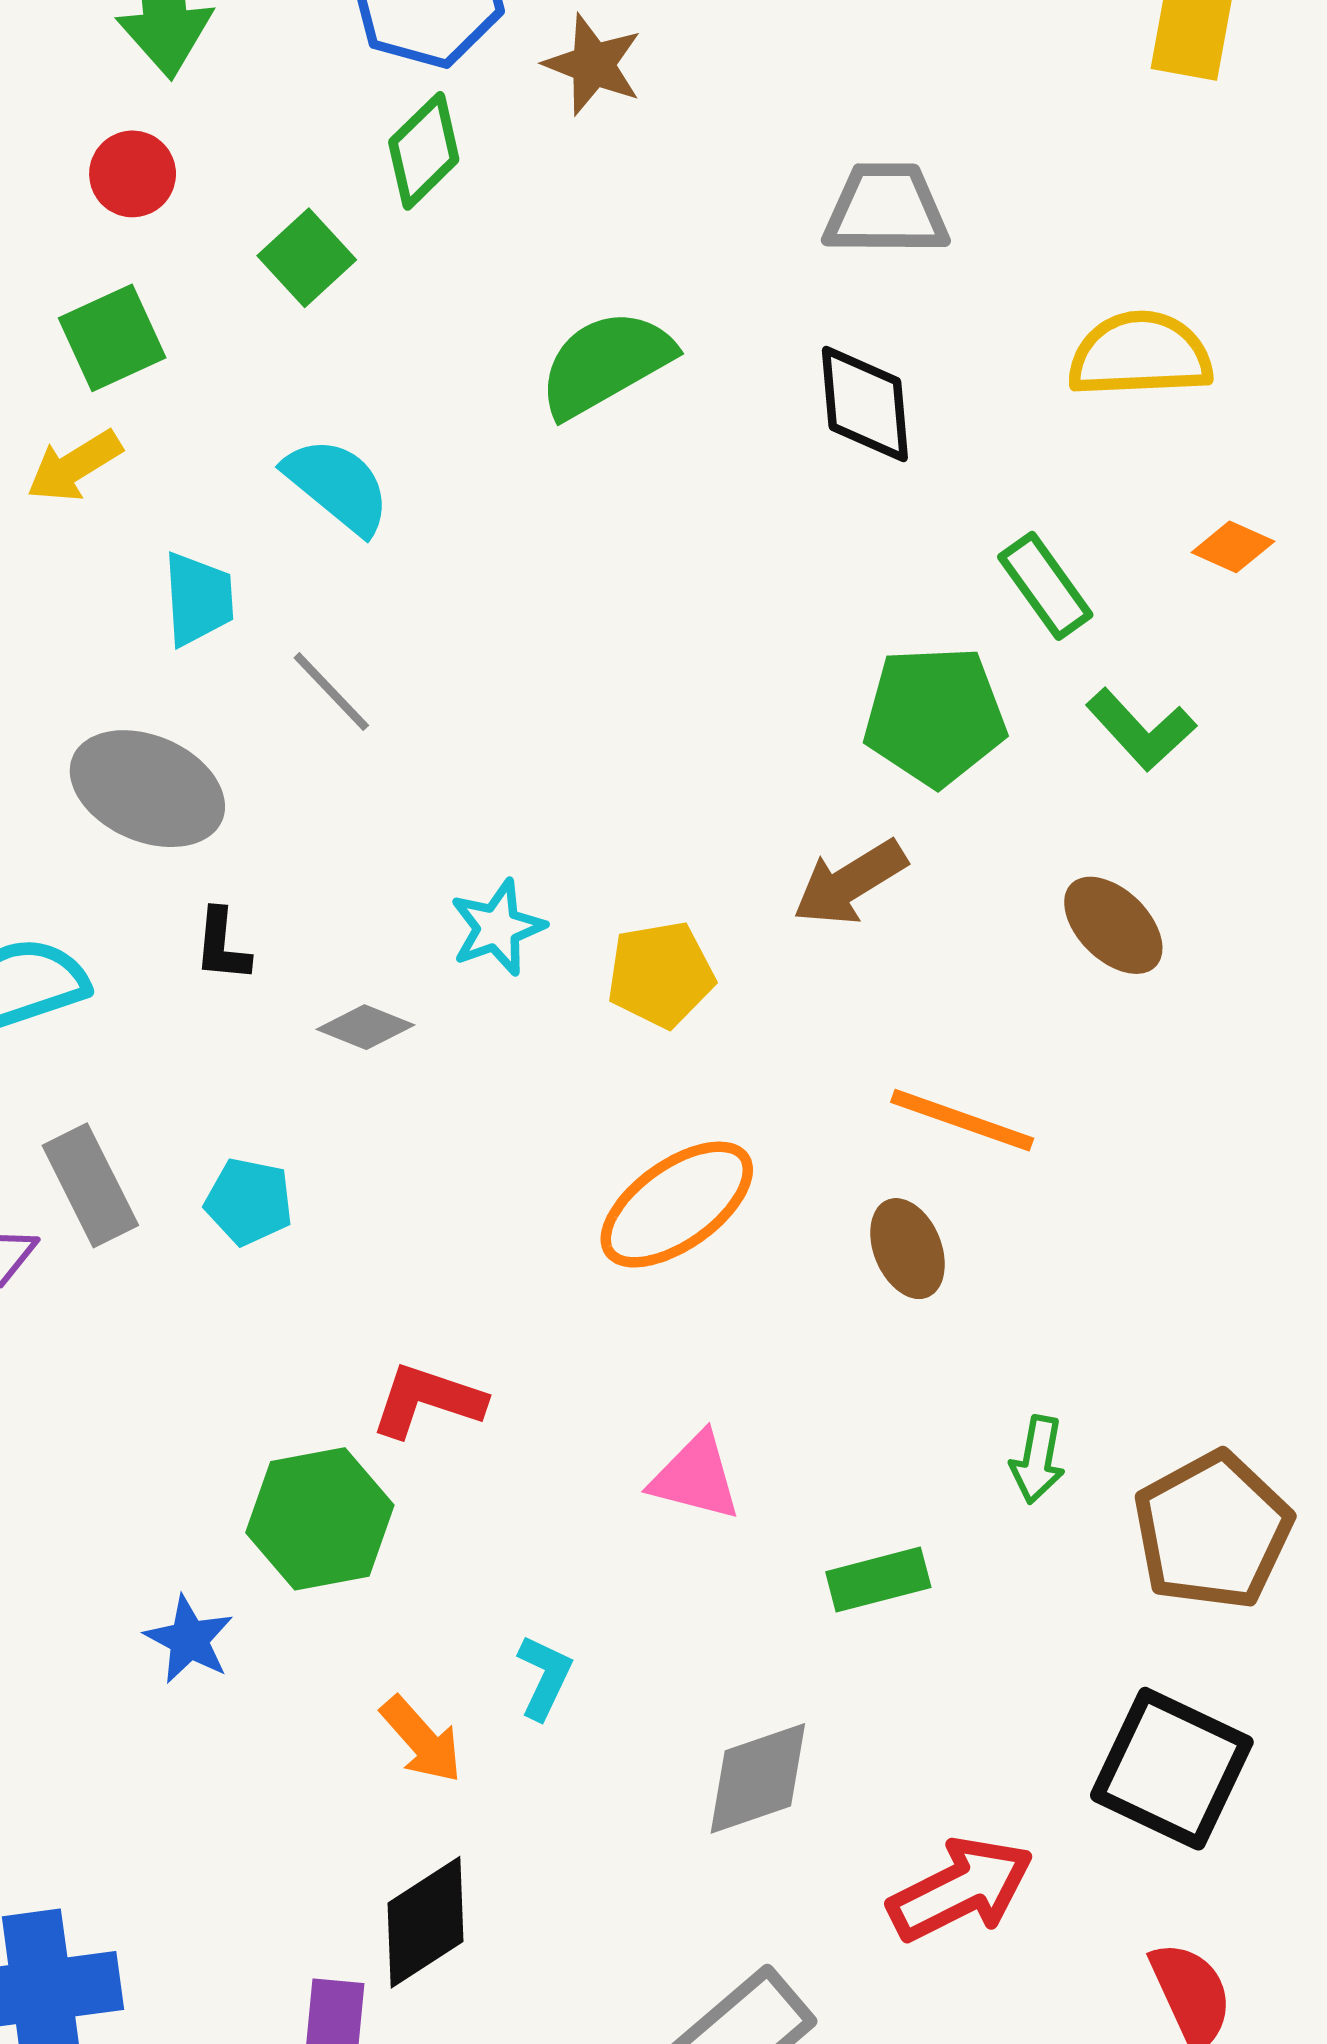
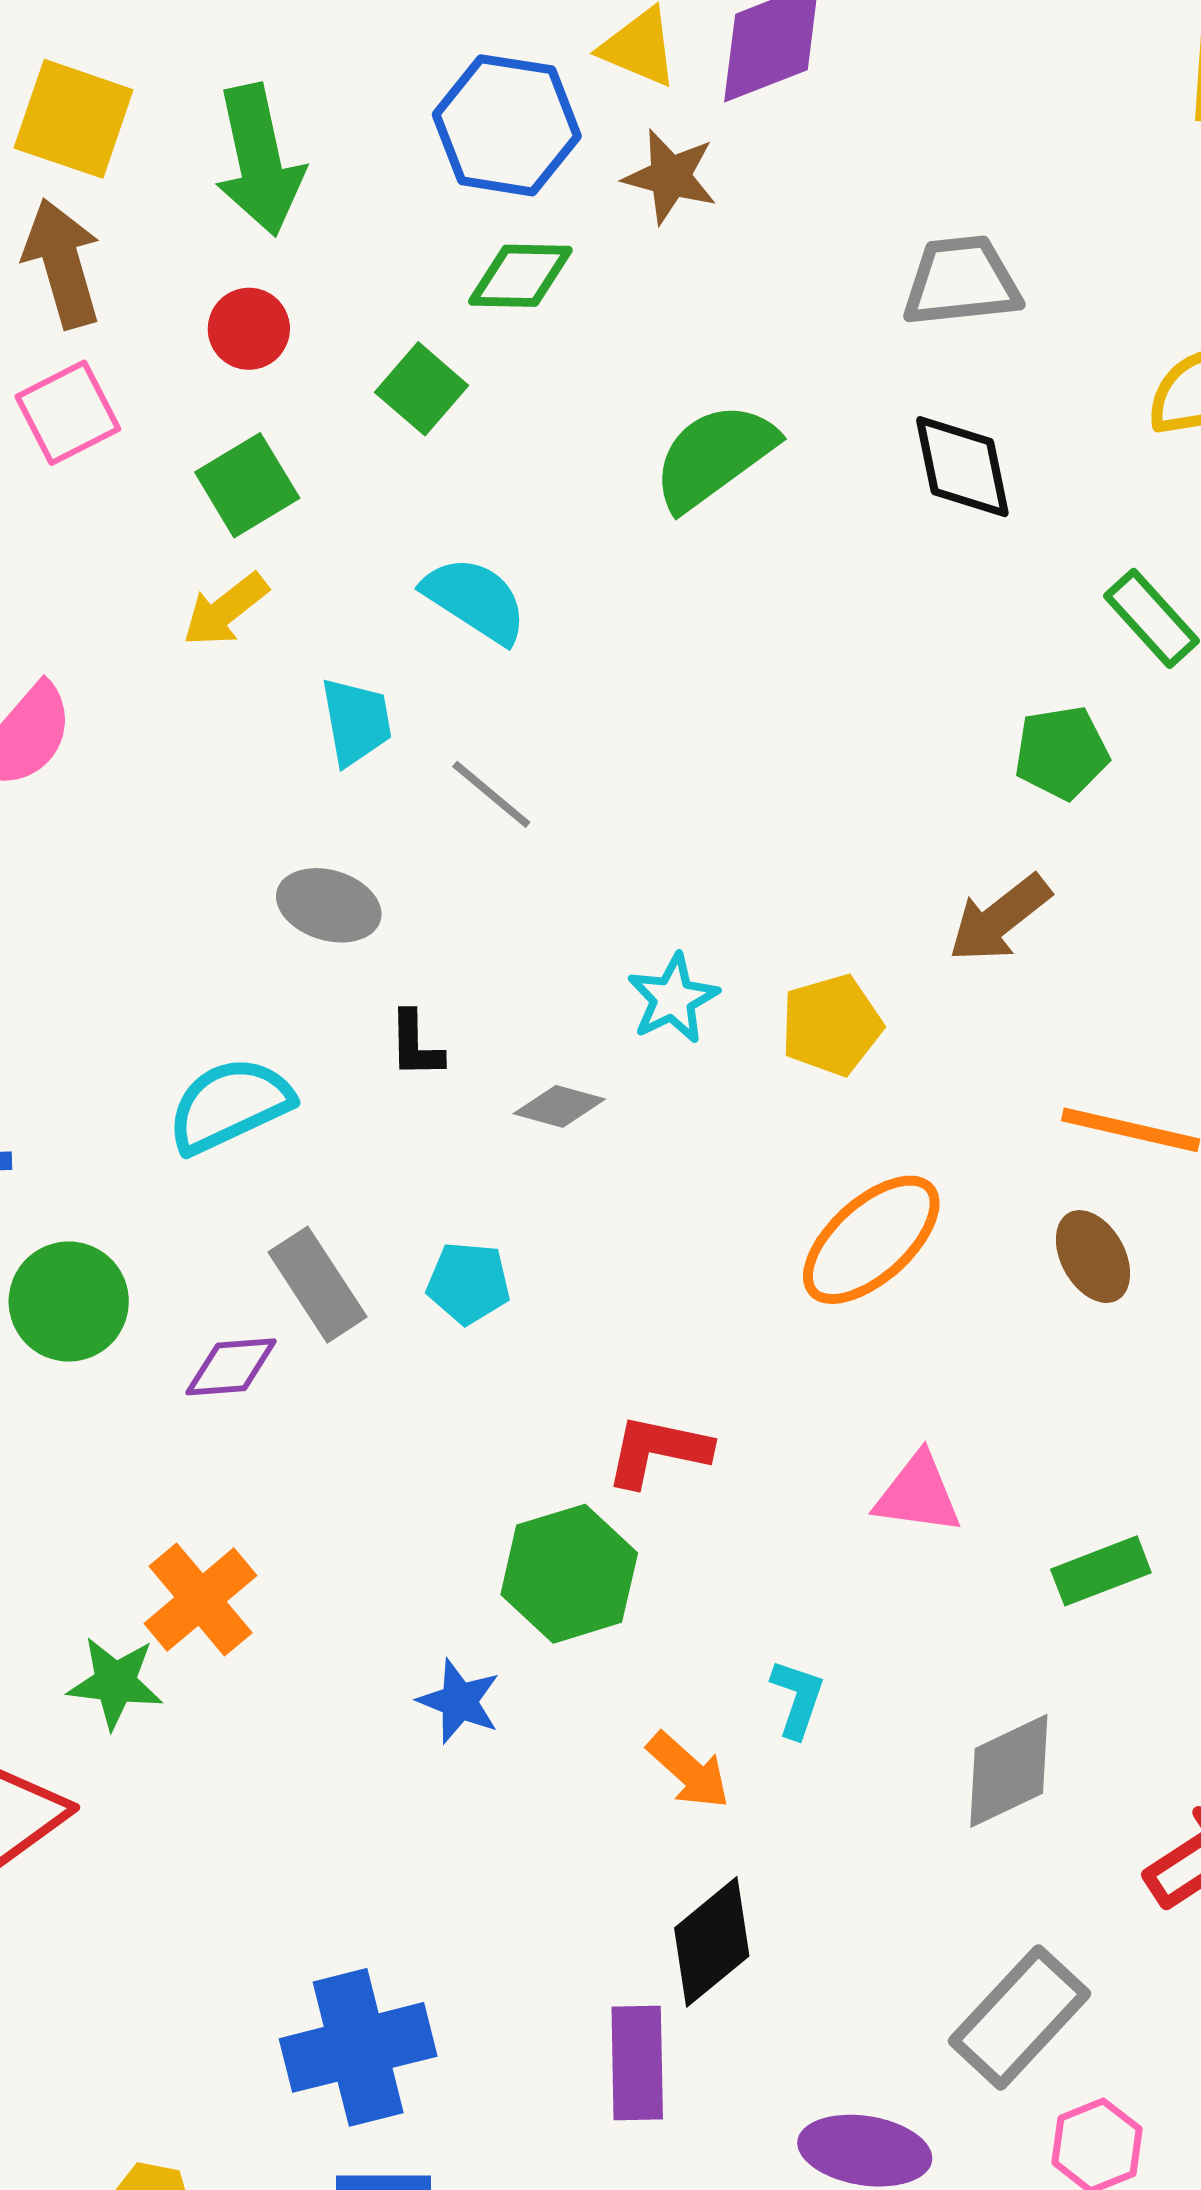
green diamond: (424, 151) -> (520, 276), turned 52
green pentagon: (935, 716) -> (1061, 753), size x0.7
gray ellipse: (147, 789) -> (329, 905), size x0.7

